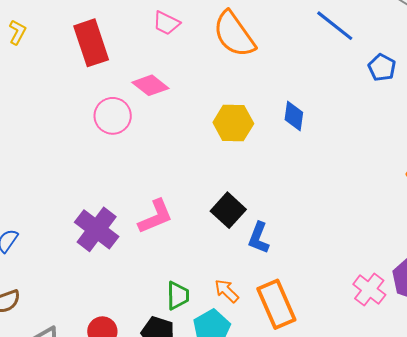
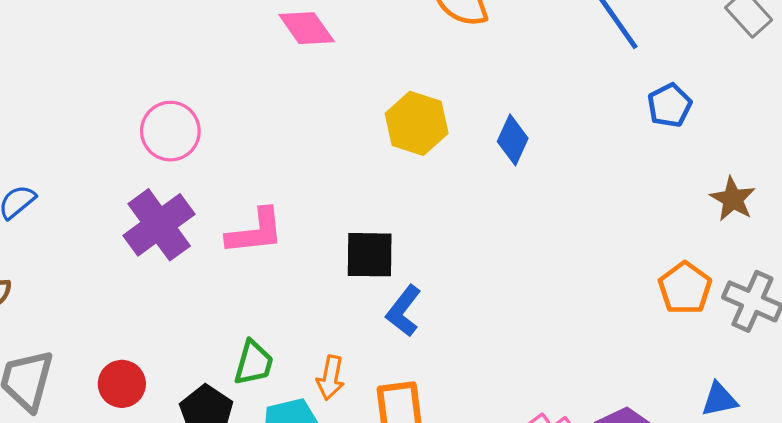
pink circle: (113, 116) -> (170, 131), moved
black square: (228, 210) -> (370, 255), turned 32
orange arrow: (227, 291) -> (331, 378), turned -140

